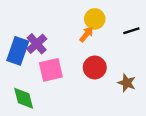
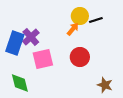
black line: (131, 31) -> (96, 20), moved
brown star: (127, 83) -> (105, 85), moved

